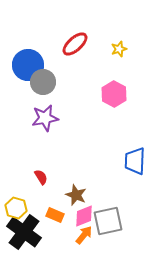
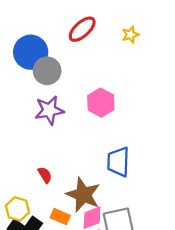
pink hexagon: (114, 94) -> (101, 103), moved
blue trapezoid: (135, 161) -> (118, 162), moved
brown star: (76, 195) -> (83, 195), size x1.5

